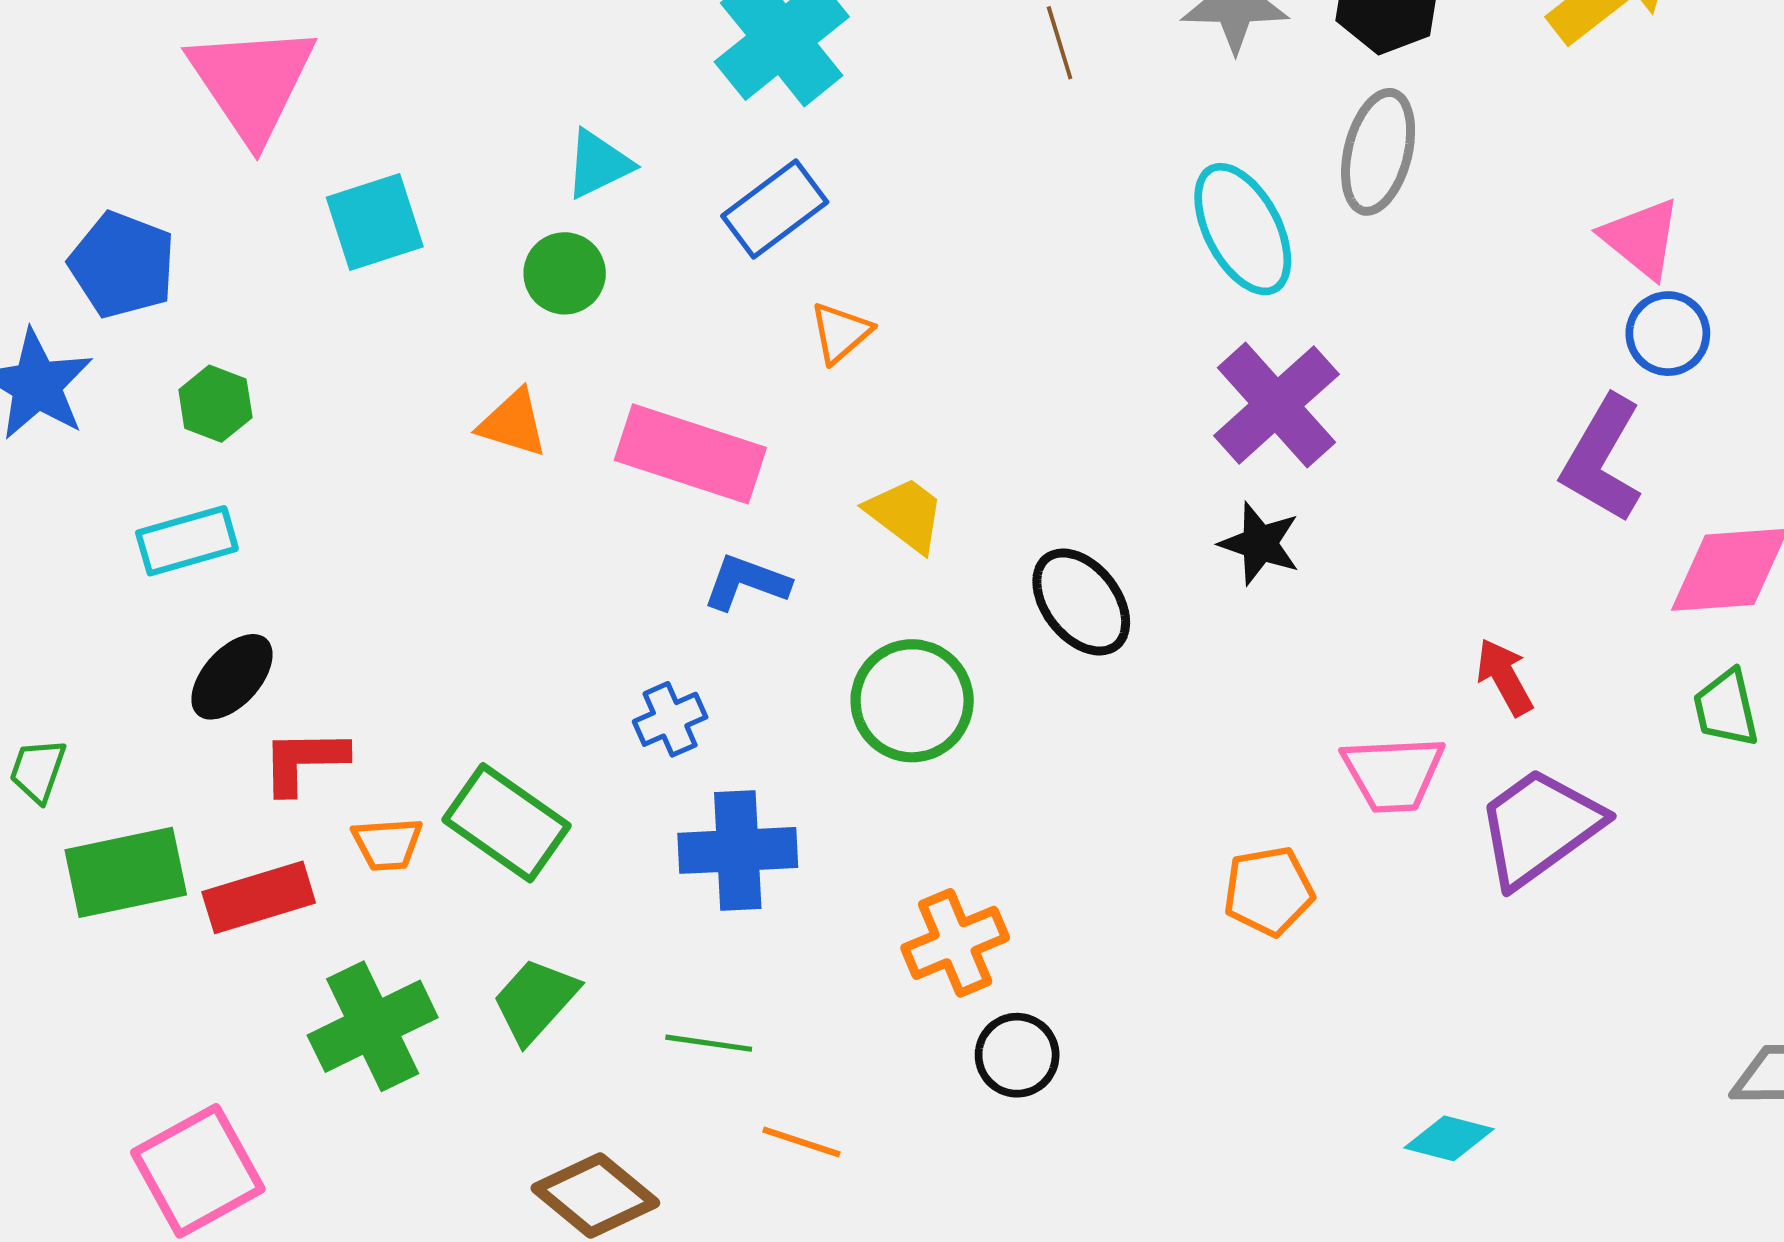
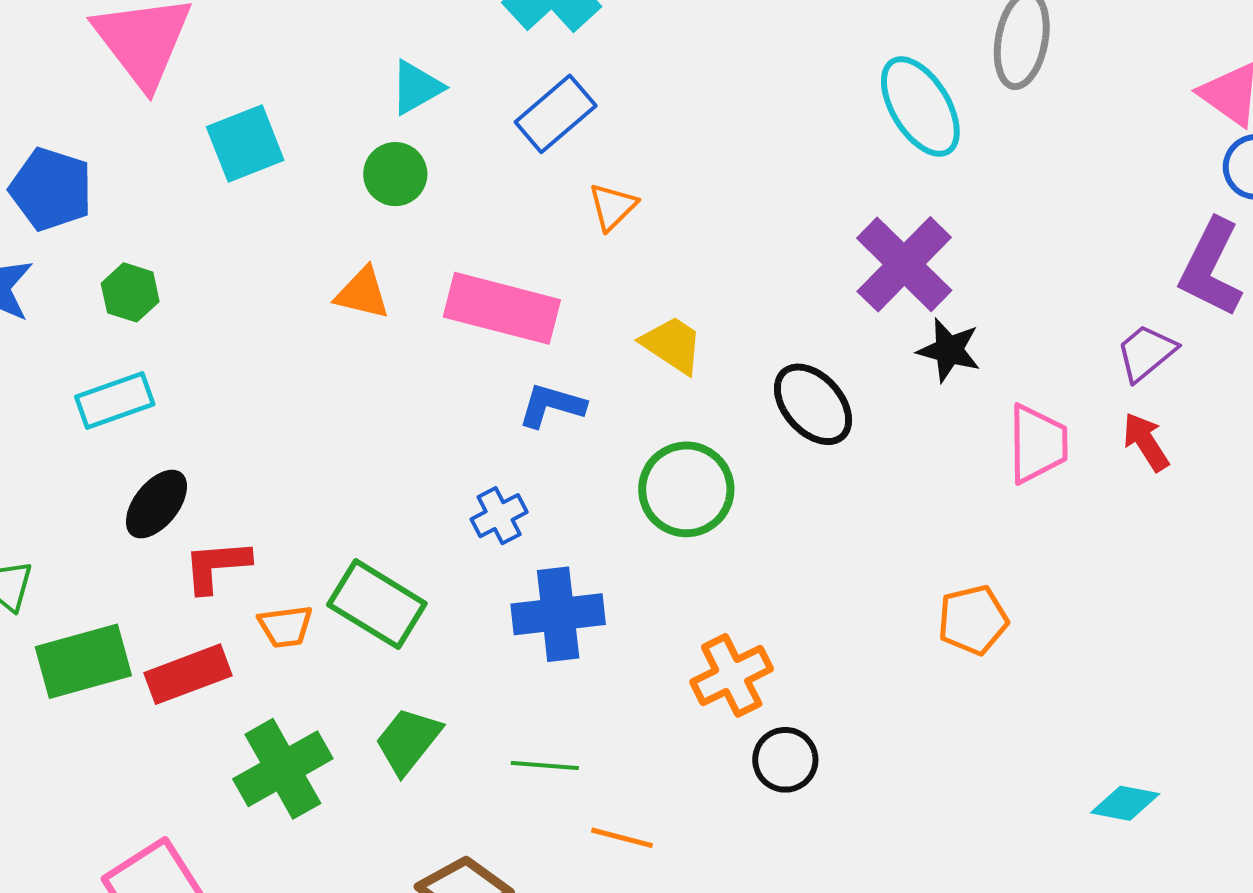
purple cross: (1276, 405) -> (904, 264), moved
pink trapezoid: (1393, 774) -> (1038, 444), moved, turned -84
purple trapezoid: (1539, 827) -> (1146, 353), moved, size x0.6

